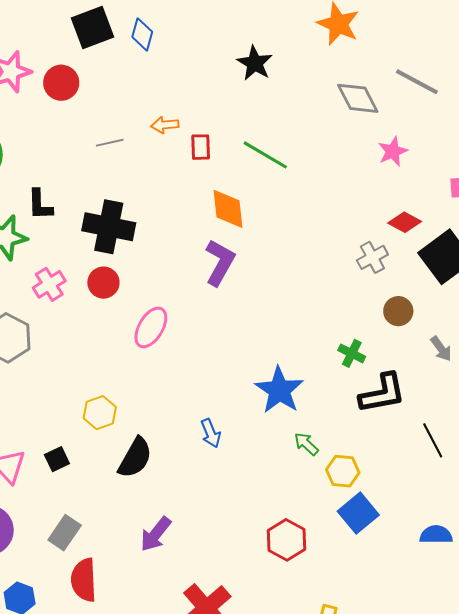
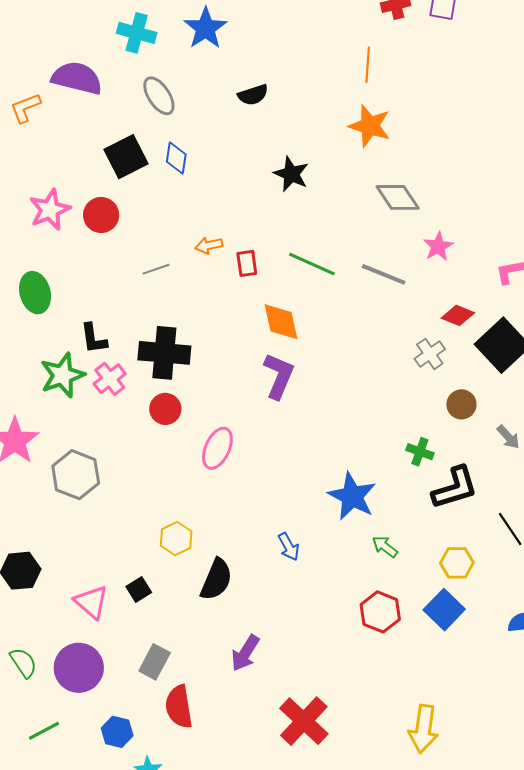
gray line: (417, 82) -> (384, 274), moved
pink cross: (49, 284) -> (110, 379), moved
yellow hexagon: (343, 471) -> (457, 563), moved
red hexagon: (287, 540) -> (380, 612), moved

